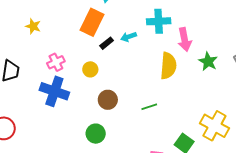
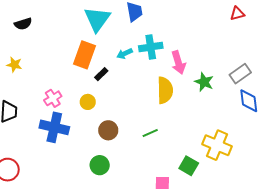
yellow star: (33, 26) -> (14, 65), moved
cyan arrow: (129, 37) -> (125, 54), moved

